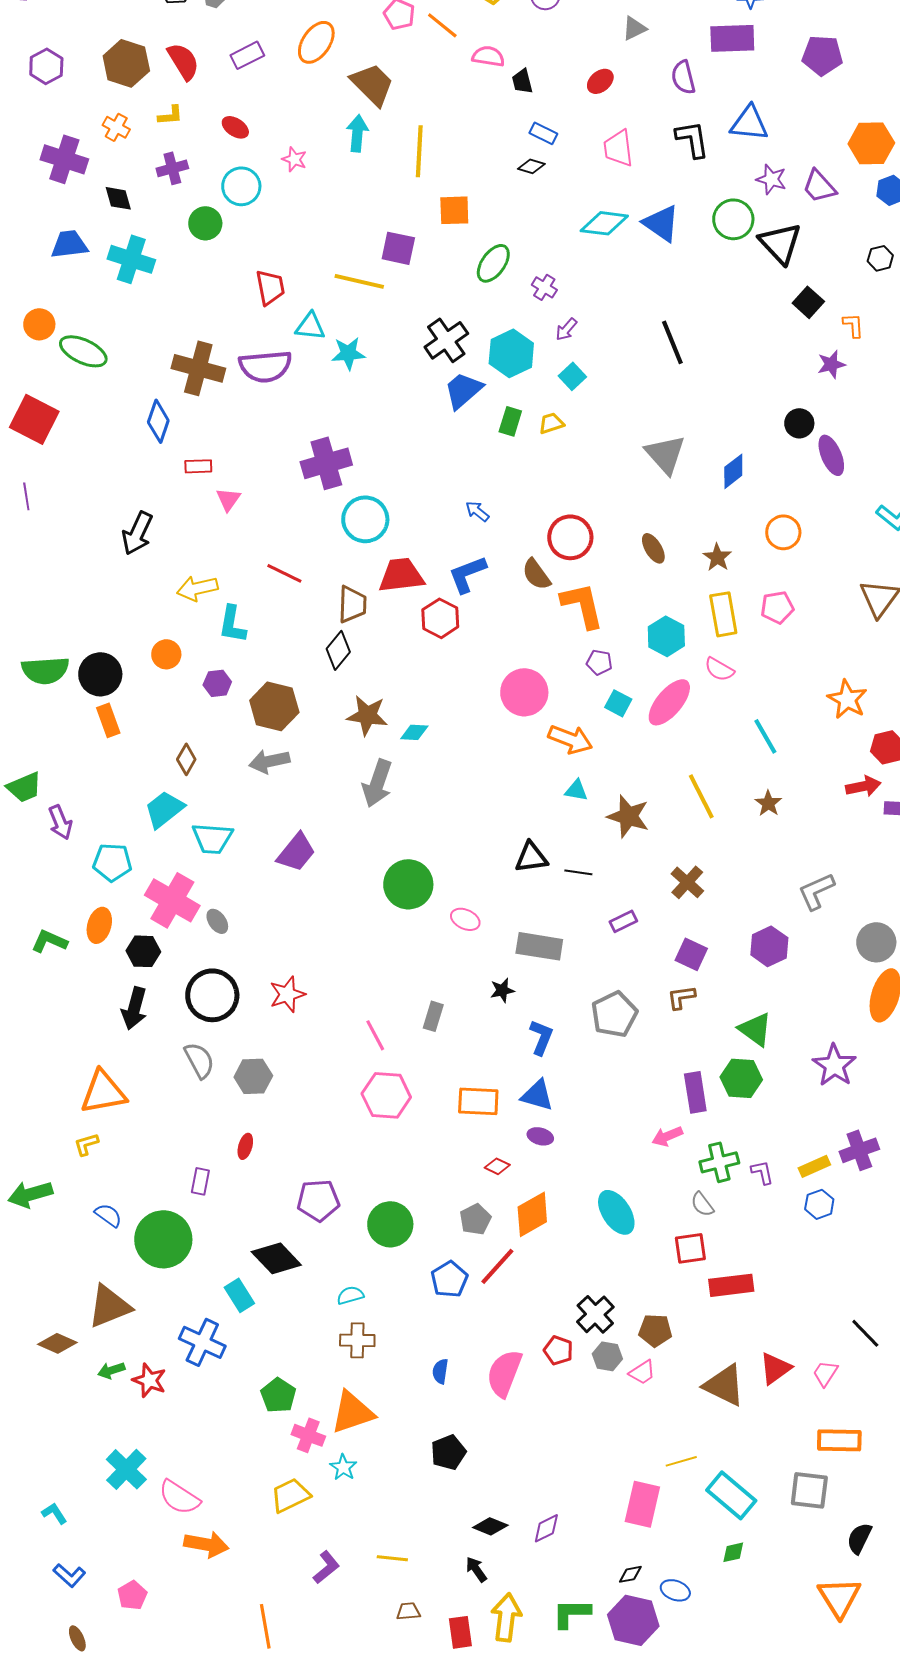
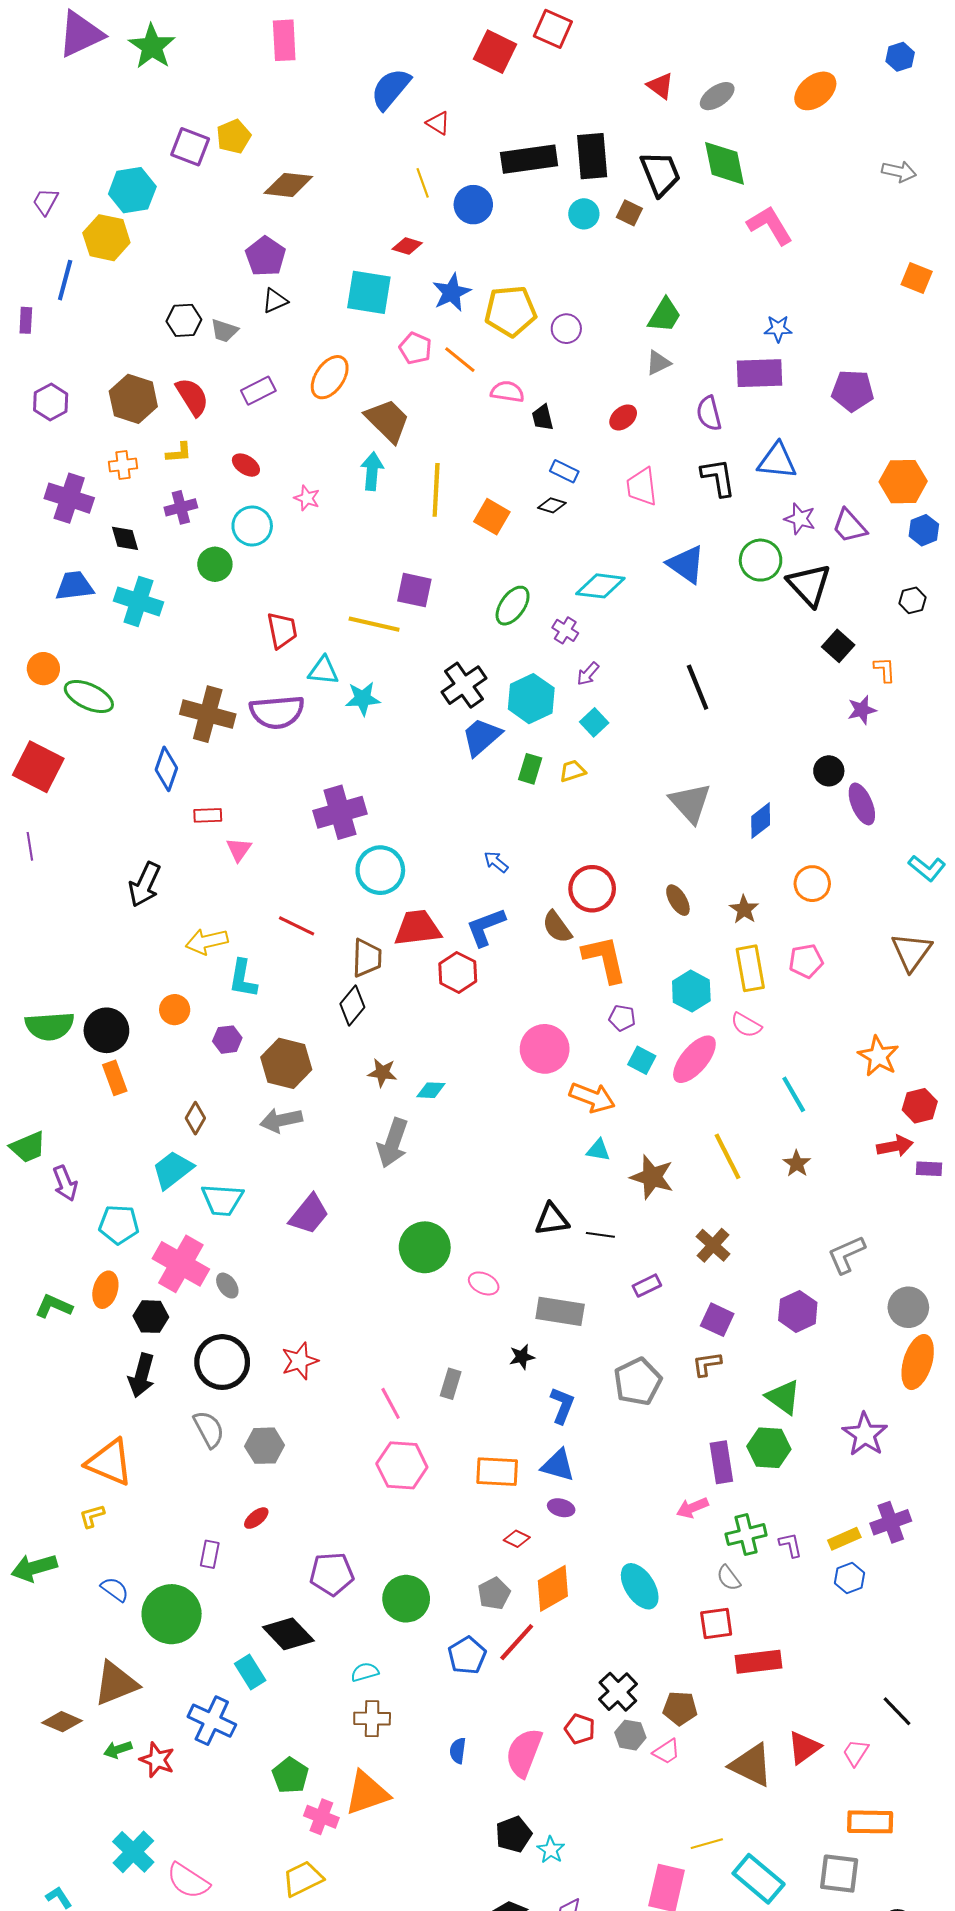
orange cross: (116, 127) -> (123, 465), turned -36
orange square: (454, 210) -> (492, 517), moved, turned 32
cyan diamond: (604, 223) -> (600, 586), moved
brown star: (367, 715) -> (382, 1073), size x0.7
orange triangle: (103, 1092) -> (110, 1462), turned 33
red ellipse: (245, 1146) -> (256, 1518), turned 35
black pentagon: (448, 1452) -> (514, 1834), moved
cyan star: (343, 1467) -> (551, 1850), moved

